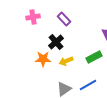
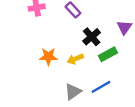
black cross: (56, 42) -> (92, 37), moved

